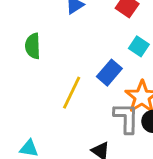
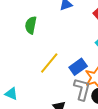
blue rectangle: (109, 73) -> (78, 67), moved

